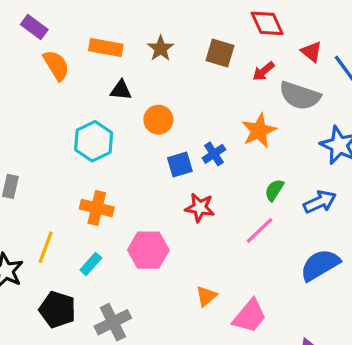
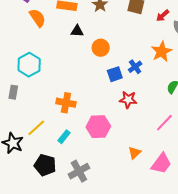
cyan hexagon: (94, 141) -> (29, 65), moved
pink line: (260, 230) -> (164, 123), moved
yellow line: (46, 247) -> (36, 128), turned 30

